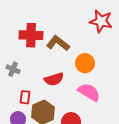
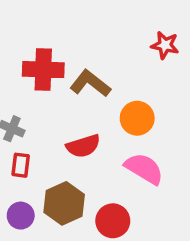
red star: (101, 21) -> (165, 45), size x0.7
red rectangle: (25, 97) -> (21, 165), moved

